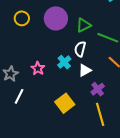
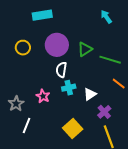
white semicircle: (80, 49) -> (61, 70), moved
cyan cross: (64, 62) -> (69, 88), turned 32

